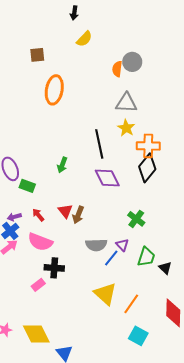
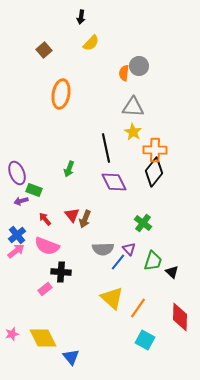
brown square: (37, 55) -> (44, 50), moved, turned -35
purple arrow: (14, 217) -> (21, 201), moved

